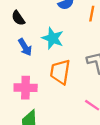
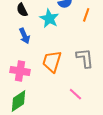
cyan star: (53, 38) -> (49, 18), moved

